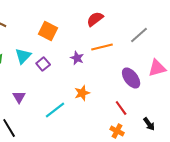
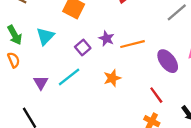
orange line: (102, 47) -> (133, 44), moved
purple square: (43, 64) -> (83, 47), moved
cyan line: (55, 110) -> (69, 77), moved

